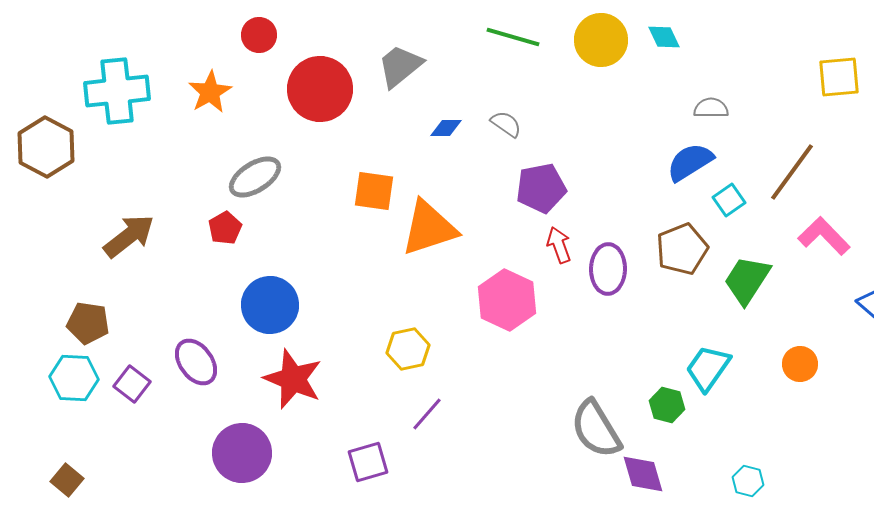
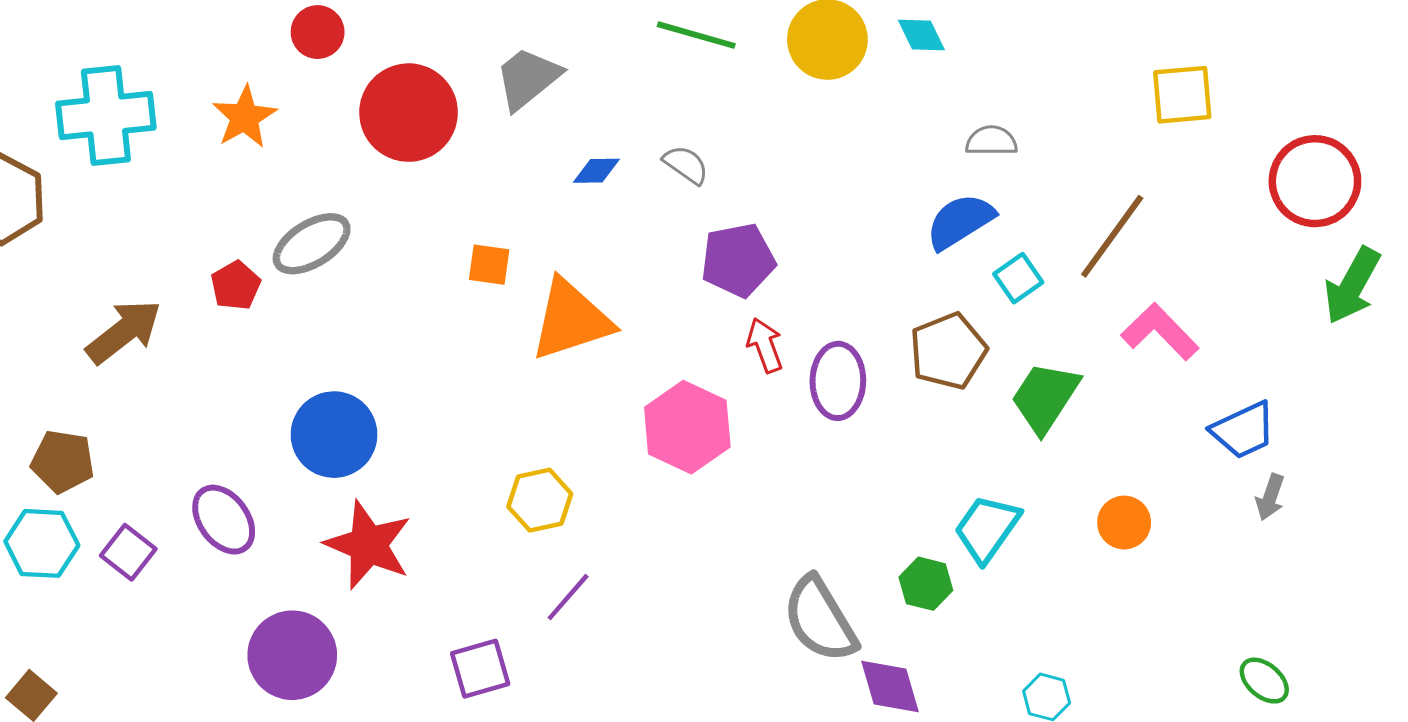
orange square: (374, 191) -> (489, 265), size x0.7
red pentagon: (225, 228) -> (236, 285), moved

